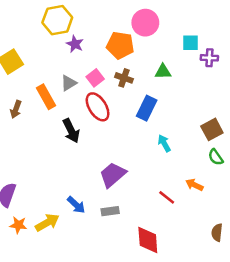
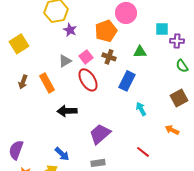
orange pentagon: (120, 45) -> (106, 31), turned -30
orange rectangle: (46, 97) -> (47, 83), moved
black arrow: (71, 131) -> (67, 111), moved, turned 114
green semicircle: (216, 157) -> (182, 66), moved
orange arrow: (194, 185) -> (172, 130), moved
blue arrow: (76, 205) -> (62, 154), moved

